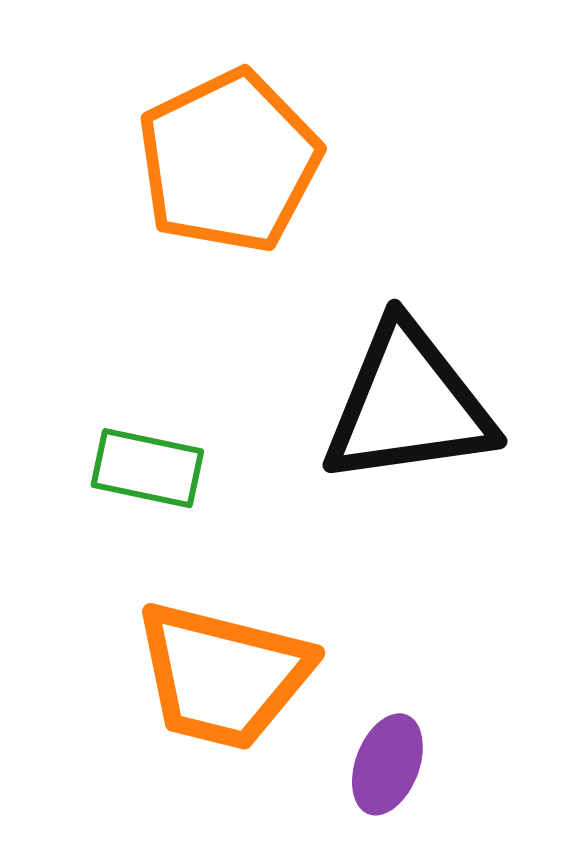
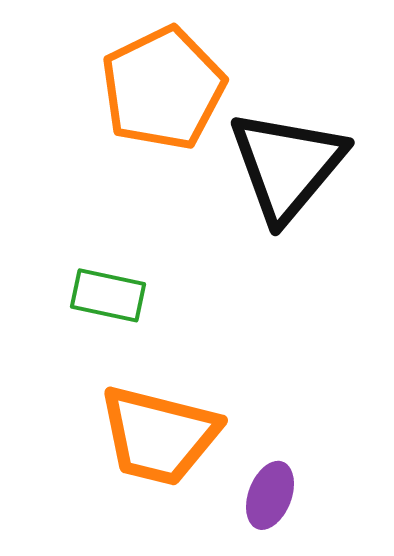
black triangle: (408, 404) -> (287, 165), moved, turned -42

